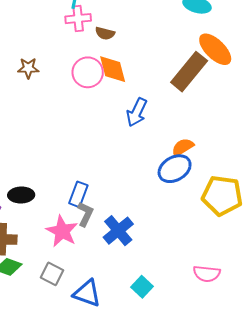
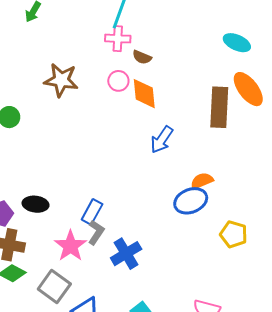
brown star: (28, 68) -> (61, 80), size x1.6
pink circle: (88, 72) -> (118, 81), moved, size x0.7
brown rectangle: (189, 72) -> (219, 107), turned -45
yellow pentagon: (222, 196) -> (234, 234), size x0.7
gray square: (52, 274) -> (54, 286), size x1.4

